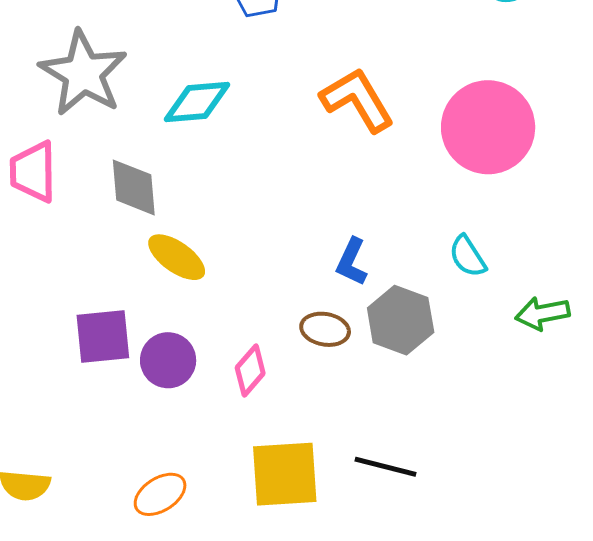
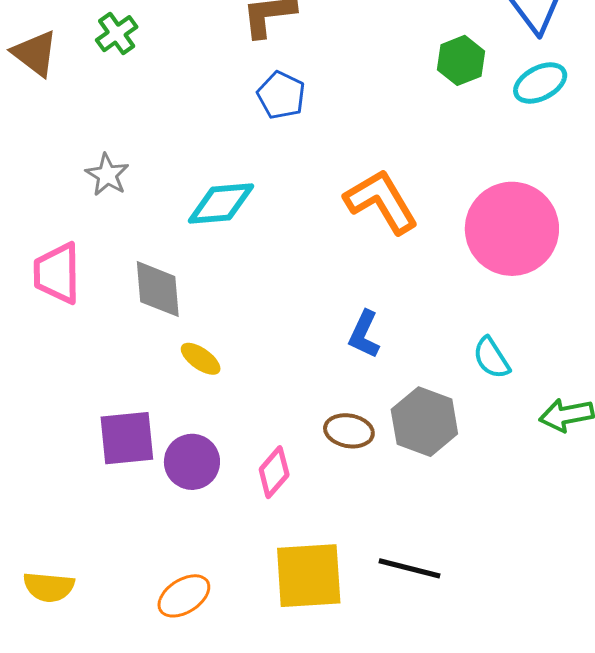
gray star: (83, 73) -> (107, 175), size x0.5
yellow ellipse: (177, 257) -> (201, 359), size x0.7
blue L-shape: (352, 262) -> (364, 334), moved

